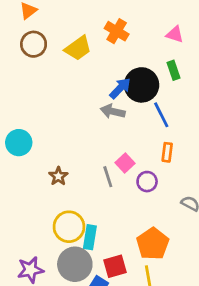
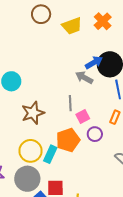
brown star: (58, 176) -> (33, 113), size x1.6
gray line: (108, 177) -> (70, 103), moved
cyan rectangle: (90, 237) -> (50, 154), moved
orange pentagon: (153, 244) -> (68, 140), moved

